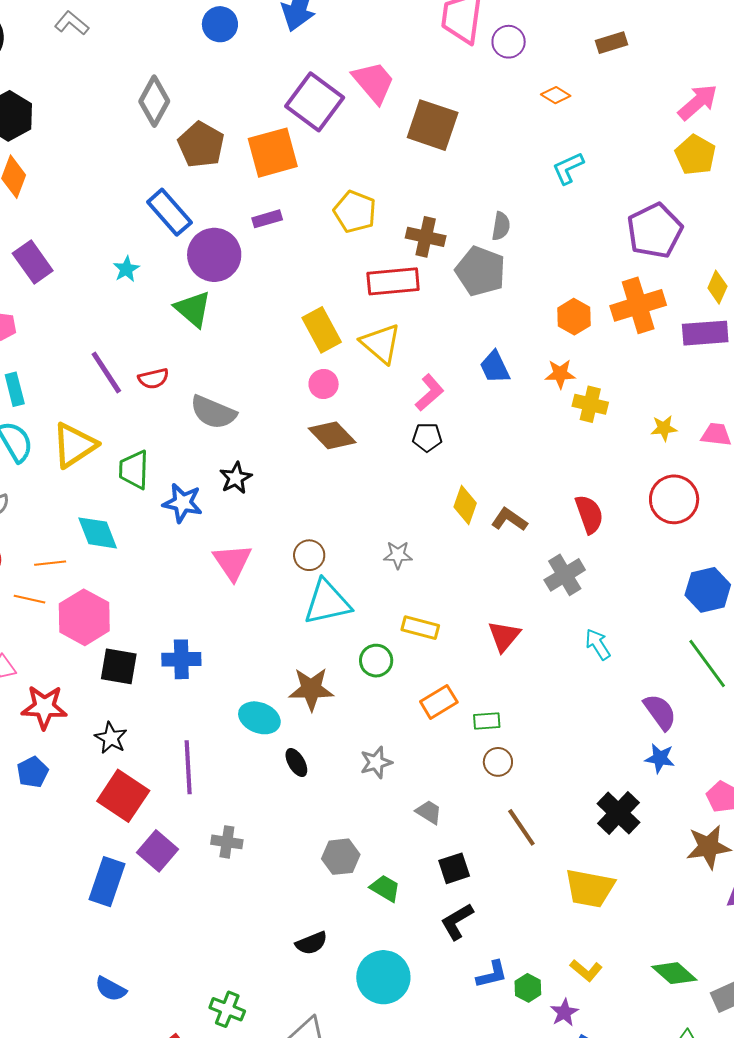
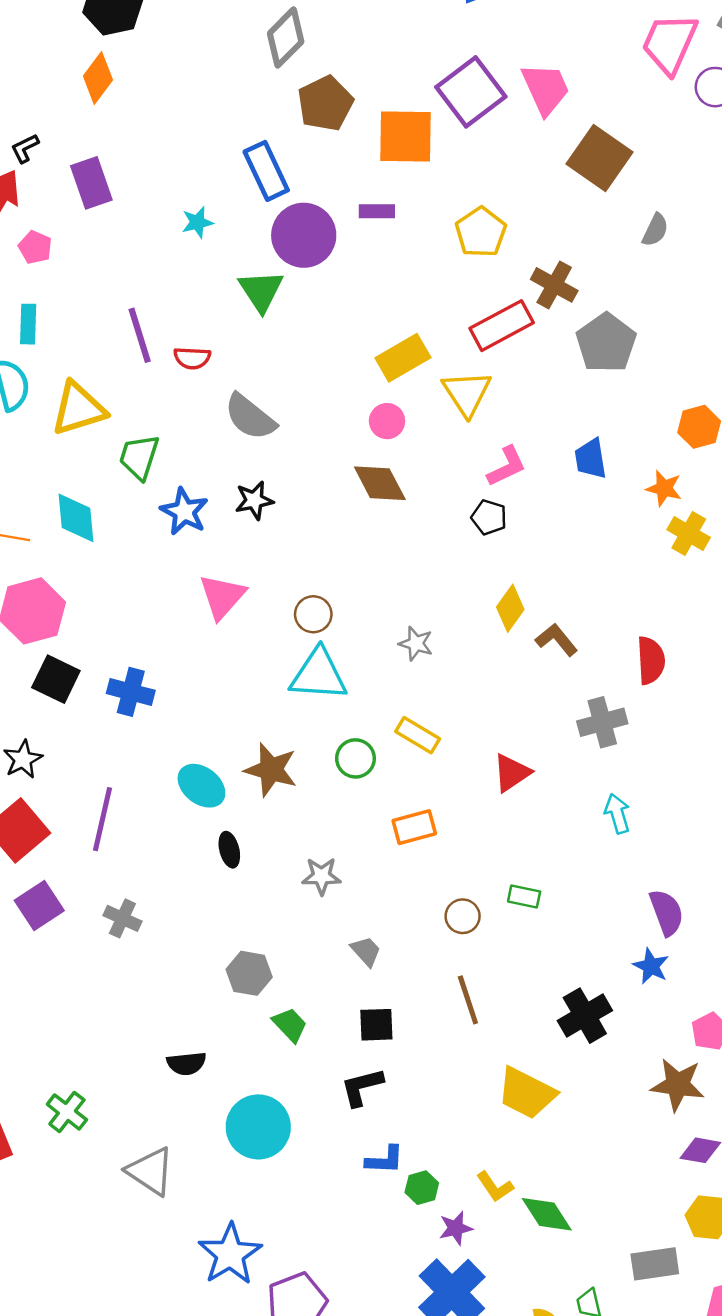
gray semicircle: (501, 226) -> (655, 230), moved
red rectangle: (393, 281) -> (502, 326), turned -39
yellow rectangle: (322, 330) -> (403, 358), turned 72
green rectangle: (487, 721) -> (524, 897), moved
green diamond: (674, 973) -> (547, 1214), moved

